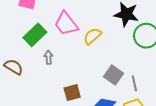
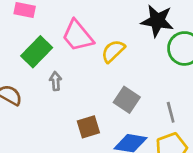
gray square: (113, 75) -> (127, 100), moved

